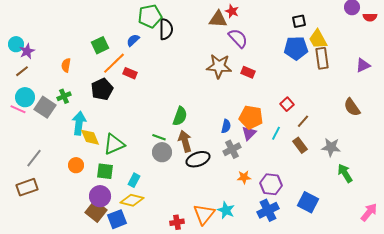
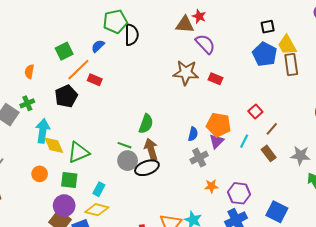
blue pentagon: (296, 48) -> (265, 54), turned 30
black ellipse: (198, 159) -> (147, 168), moved

